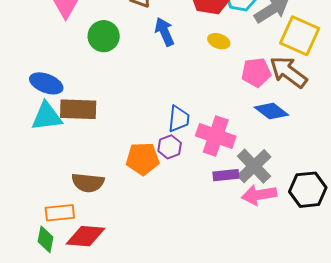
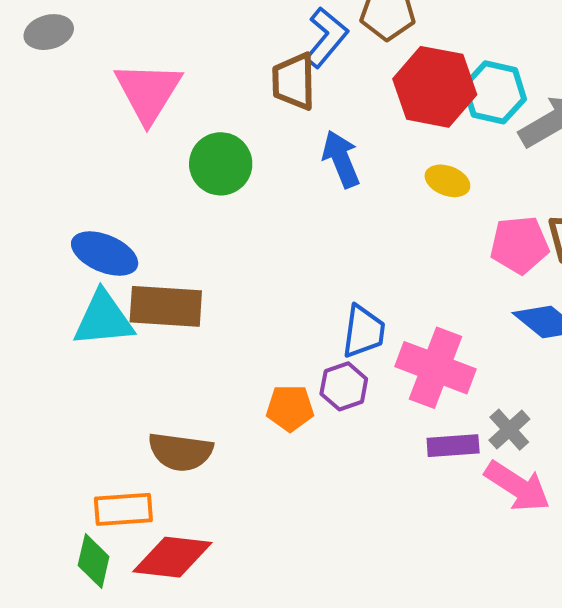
orange pentagon: (143, 159) -> (290, 408), size x0.7
gray cross: (254, 166) -> (509, 430), size x0.6
pink arrow: (259, 195) -> (517, 486), turned -140

